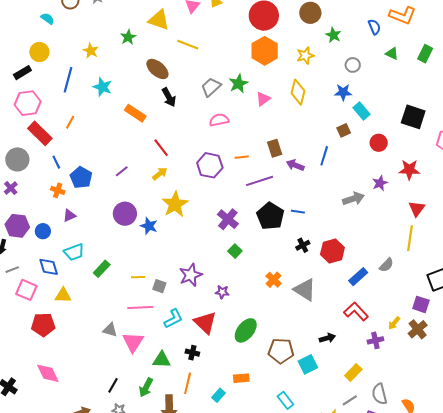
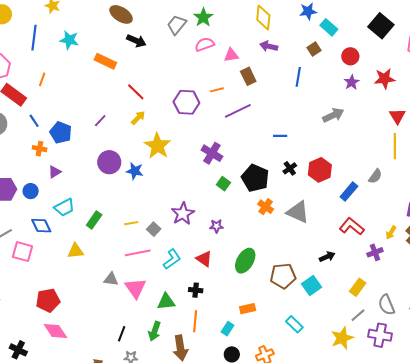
black arrow: (169, 97) -> (136, 41), turned -30
pink triangle: (263, 99) -> (231, 55), moved, turned 35
black square: (413, 117) -> (381, 26), turned 30
pink semicircle: (219, 120) -> (205, 44), moved
purple arrow: (295, 165) -> (269, 46), moved
purple star: (380, 183) -> (352, 82), moved
black pentagon: (270, 216) -> (255, 178), moved
gray square: (159, 286) -> (154, 229), turned 32
yellow triangle: (63, 295) -> (76, 251), moved
red triangle: (205, 323) -> (204, 259), size x0.7
red pentagon: (43, 325) -> (48, 300), moved

